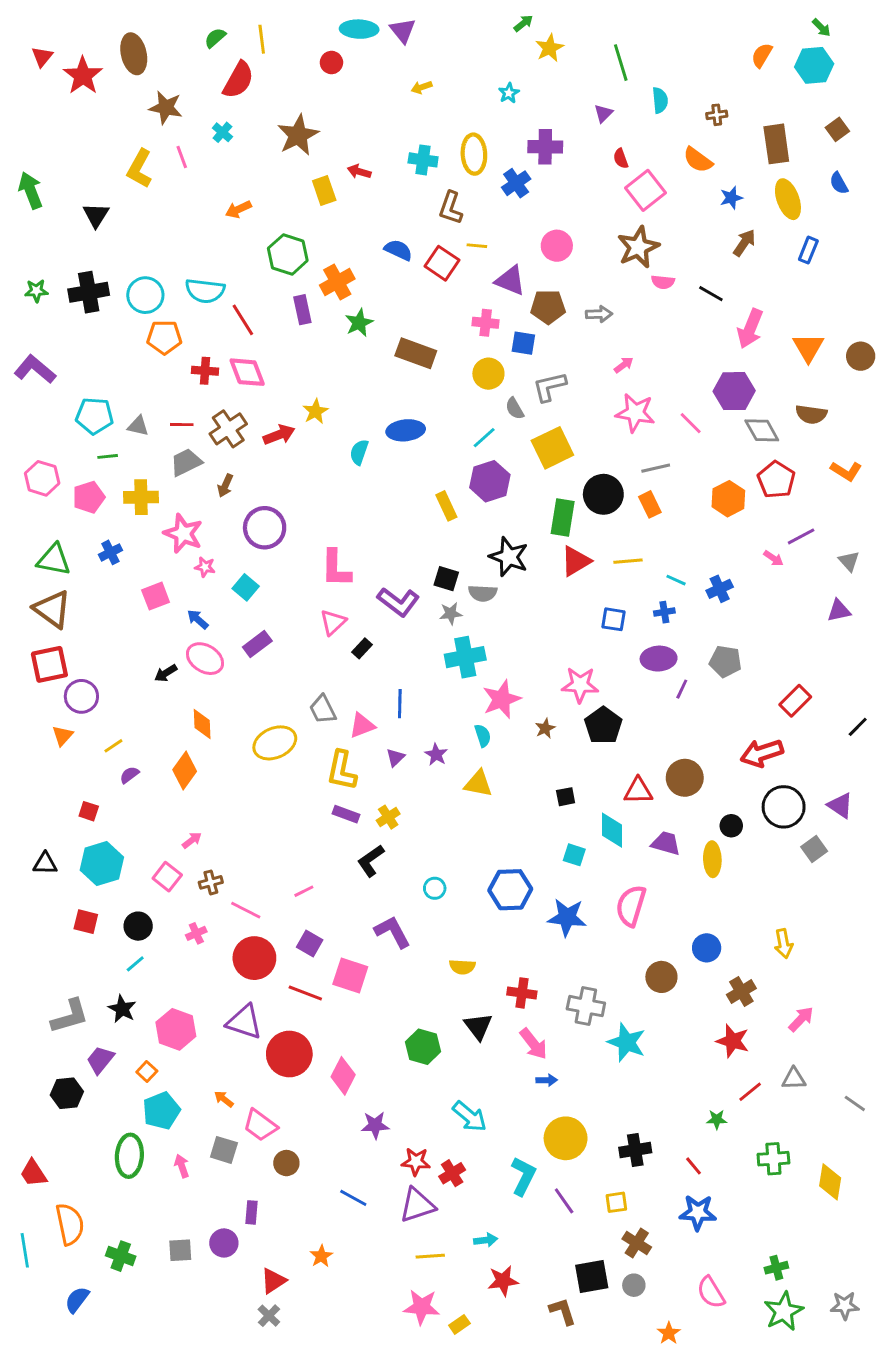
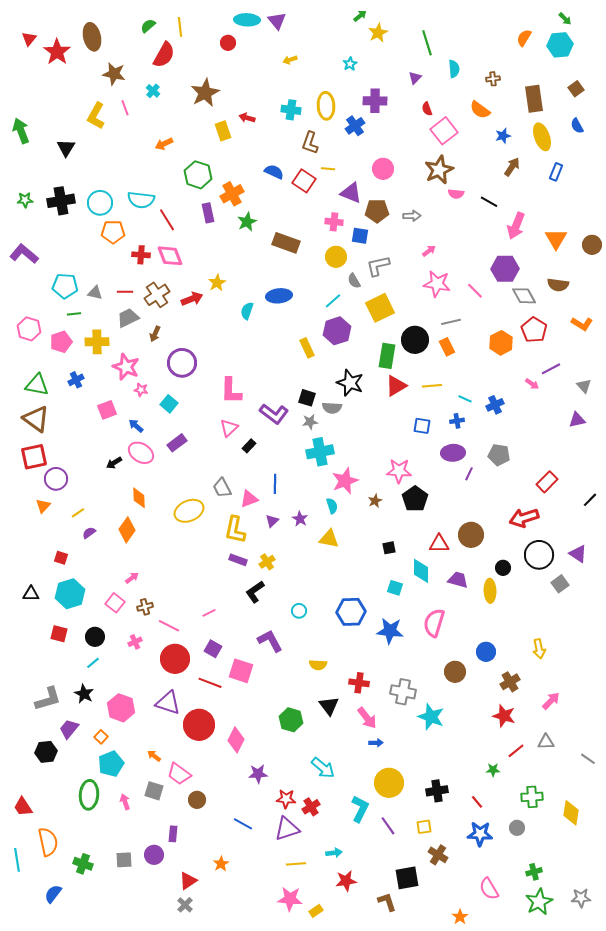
gray circle: (634, 1285) -> (517, 828), moved

